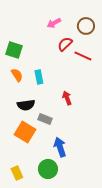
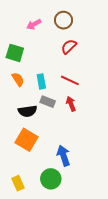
pink arrow: (54, 23) -> (34, 24), moved
brown circle: (86, 26) -> (64, 20), moved
red line: (83, 56) -> (70, 80), moved
gray rectangle: (45, 119) -> (48, 102), moved

